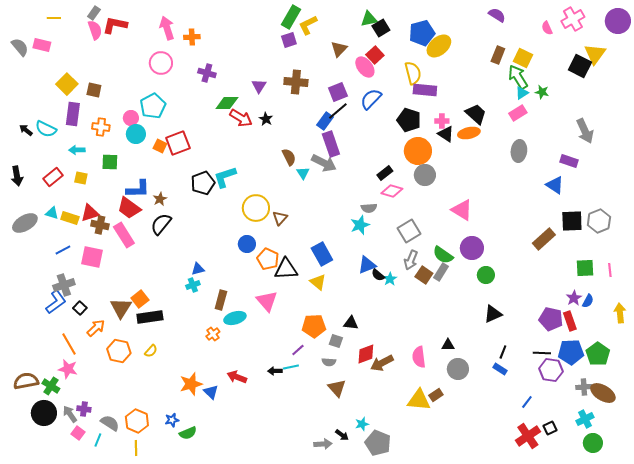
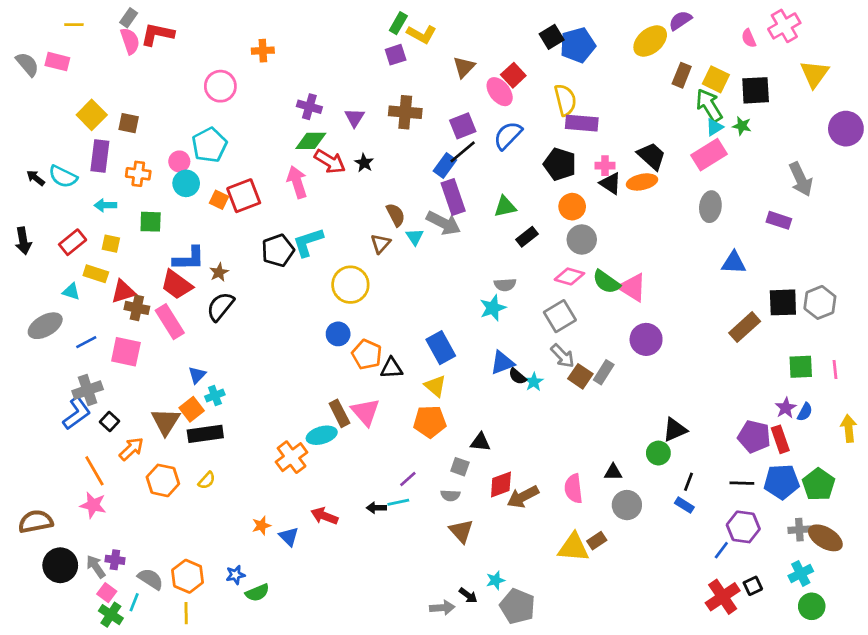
purple semicircle: (497, 15) -> (680, 20), turned -66
green rectangle: (291, 17) -> (398, 23), size x0.7
green triangle: (369, 19) -> (505, 207), moved
purple circle: (618, 21) -> (846, 129), moved
yellow L-shape: (308, 25) -> (422, 34), turned -125
pink arrow: (167, 28) -> (297, 182), moved
black square: (381, 28) -> (552, 37), moved
yellow ellipse: (439, 46) -> (650, 41), moved
black square: (580, 66) -> (756, 90), moved, turned -30
purple cross: (207, 73) -> (309, 107), moved
pink rectangle: (518, 113) -> (709, 155), size x1.4
orange circle: (418, 151) -> (572, 207), size x0.7
blue triangle: (555, 185) -> (734, 263), moved, turned -30
pink diamond: (392, 191) -> (569, 276), moved
yellow rectangle: (70, 218) -> (96, 274), moved
brown triangle: (280, 218) -> (381, 244), moved
gray ellipse: (25, 223) -> (45, 326), moved
green semicircle: (443, 255) -> (606, 282), moved
gray arrow: (411, 260) -> (563, 356), turned -66
blue triangle: (198, 269) -> (197, 375), moved, turned -32
black triangle: (286, 269) -> (391, 368), size x0.7
green circle: (486, 275) -> (658, 453), moved
cyan cross: (193, 285) -> (215, 396), moved
brown rectangle: (221, 300) -> (339, 413), moved, turned -42
orange pentagon: (314, 326) -> (430, 422), moved
orange cross: (213, 334) -> (292, 457), size x1.6
purple hexagon: (551, 370) -> (743, 527), moved
orange star: (191, 384) -> (261, 526), size x0.6
green cross: (51, 386) -> (111, 615), moved

